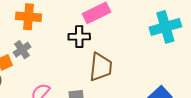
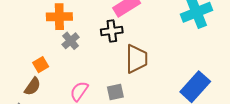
gray cross: (22, 50) -> (71, 41), moved

